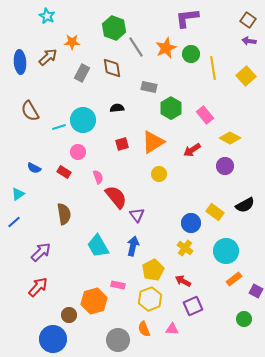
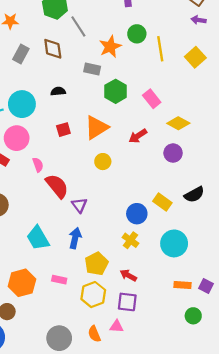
orange star: (166, 48) -> (110, 47), moved
pink circle: (78, 152) -> (17, 138), size x1.5
orange rectangle: (234, 279) -> (183, 285), moved, turned 42
orange hexagon: (94, 301) -> (22, 283), moved
purple square: (193, 306) -> (127, 302), moved, turned 30
orange semicircle: (144, 329) -> (94, 334), moved

